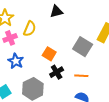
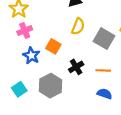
yellow semicircle: (30, 29) -> (78, 26), moved
orange square: (49, 54) -> (53, 46), moved

